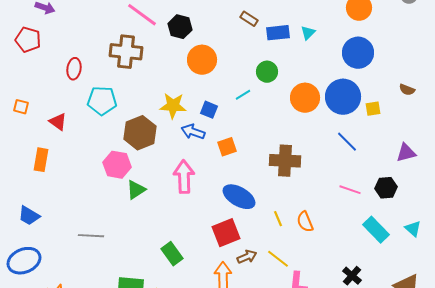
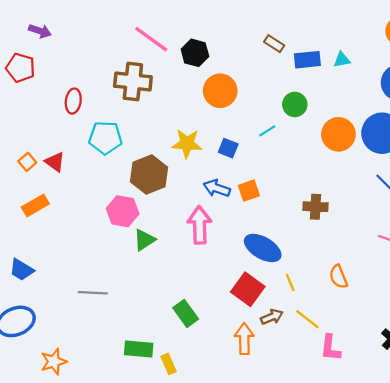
cyan triangle: (308, 33) -> (342, 60), turned 35
orange square: (21, 107) -> (27, 162), moved, turned 35
blue arrow: (193, 132) -> (217, 188), moved
orange rectangle: (41, 160) -> (35, 205), turned 50
brown cross: (285, 161) -> (315, 207), size x0.7
yellow line: (278, 219) -> (290, 282), moved
red square: (226, 233) -> (248, 289), turned -32

